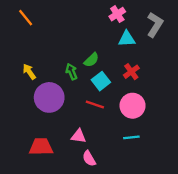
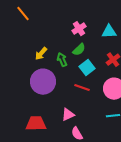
pink cross: (117, 14) -> (79, 29), moved
yellow arrow: (29, 72) -> (41, 54), moved, turned -104
pink triangle: (79, 136) -> (68, 115), turned -32

